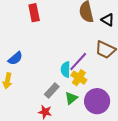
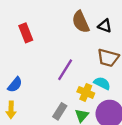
purple line: (78, 61) -> (65, 70), moved
cyan semicircle: (66, 69) -> (102, 83), moved, turned 126

